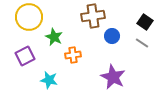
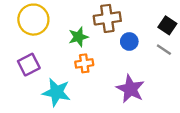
green star: (54, 37) -> (78, 37), moved, turned 30
cyan star: (49, 80) -> (57, 92), size x1.4

